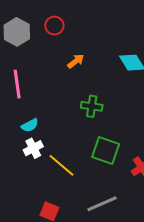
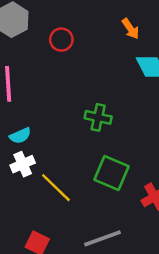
red circle: (54, 26) -> (61, 40), moved
orange arrow: (76, 61) -> (130, 29), moved, turned 90

